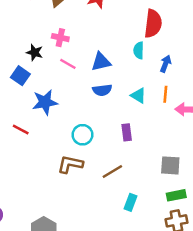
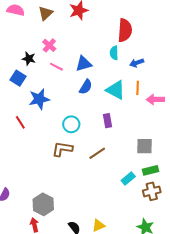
pink cross: (60, 38) -> (49, 45), turned 32
blue arrow: (166, 64) -> (137, 63), turned -128
blue semicircle: (102, 90) -> (86, 87), turned -49
cyan triangle: (138, 96) -> (116, 90), size x1.5
red line: (21, 129) -> (20, 122), turned 32
cyan rectangle: (130, 202) -> (128, 179), moved, turned 32

